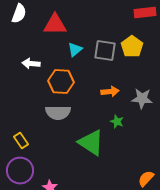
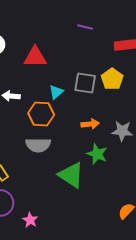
cyan triangle: (75, 50) -> (56, 92), moved
green star: (117, 122) -> (97, 154), size x1.5

